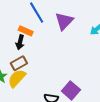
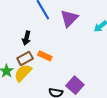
orange rectangle: (26, 31) -> (45, 56), moved

